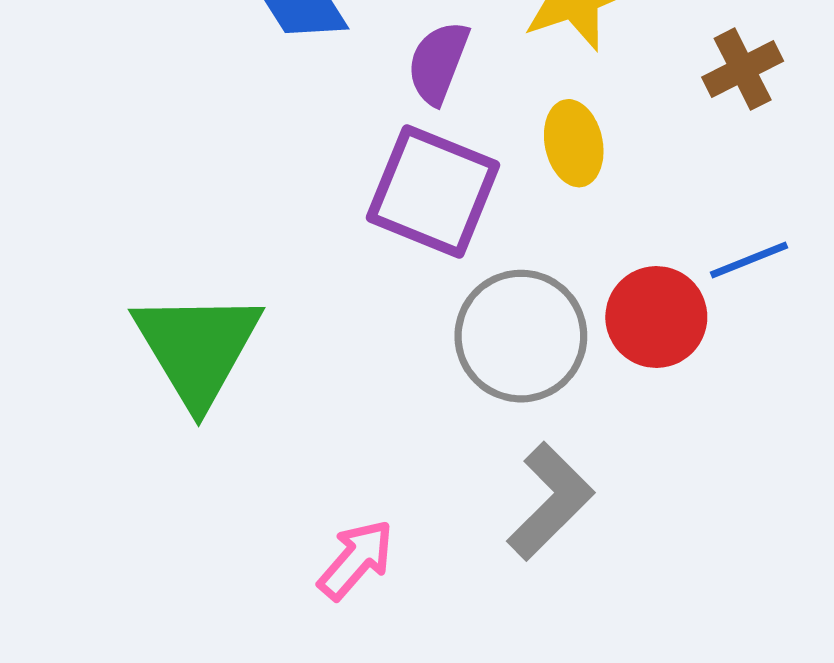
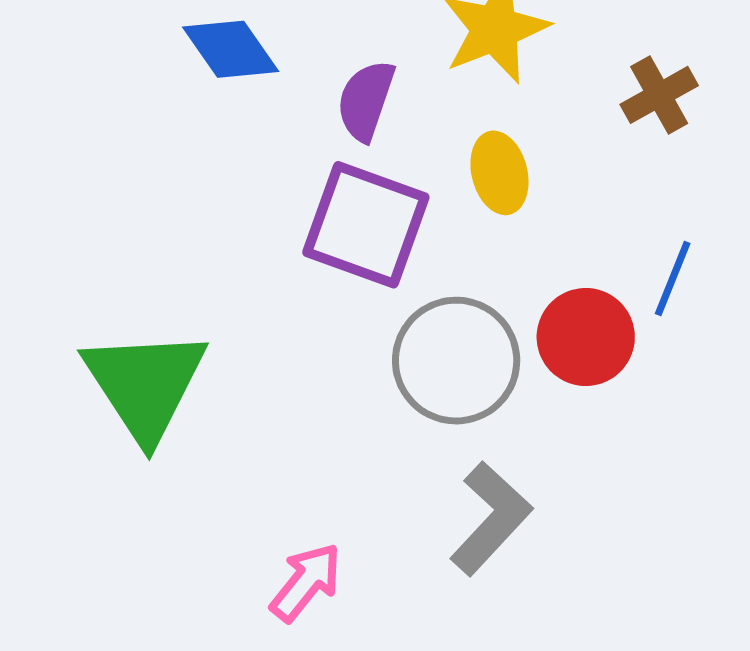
blue line: (749, 260) -> (673, 278), turned -44

